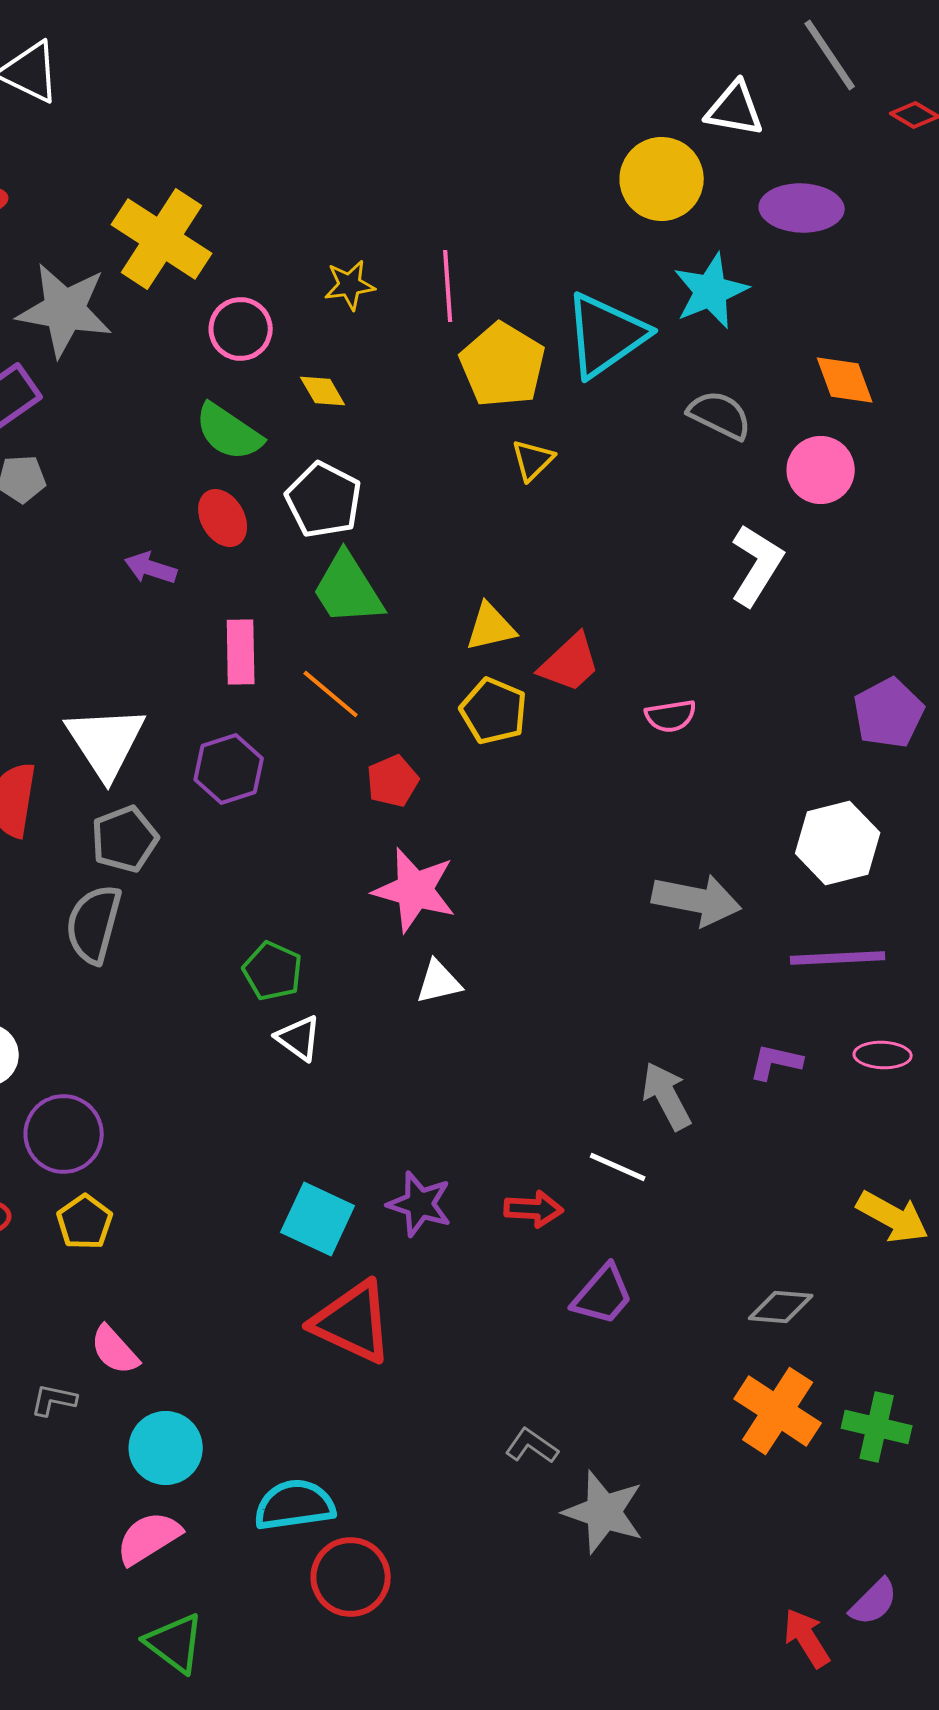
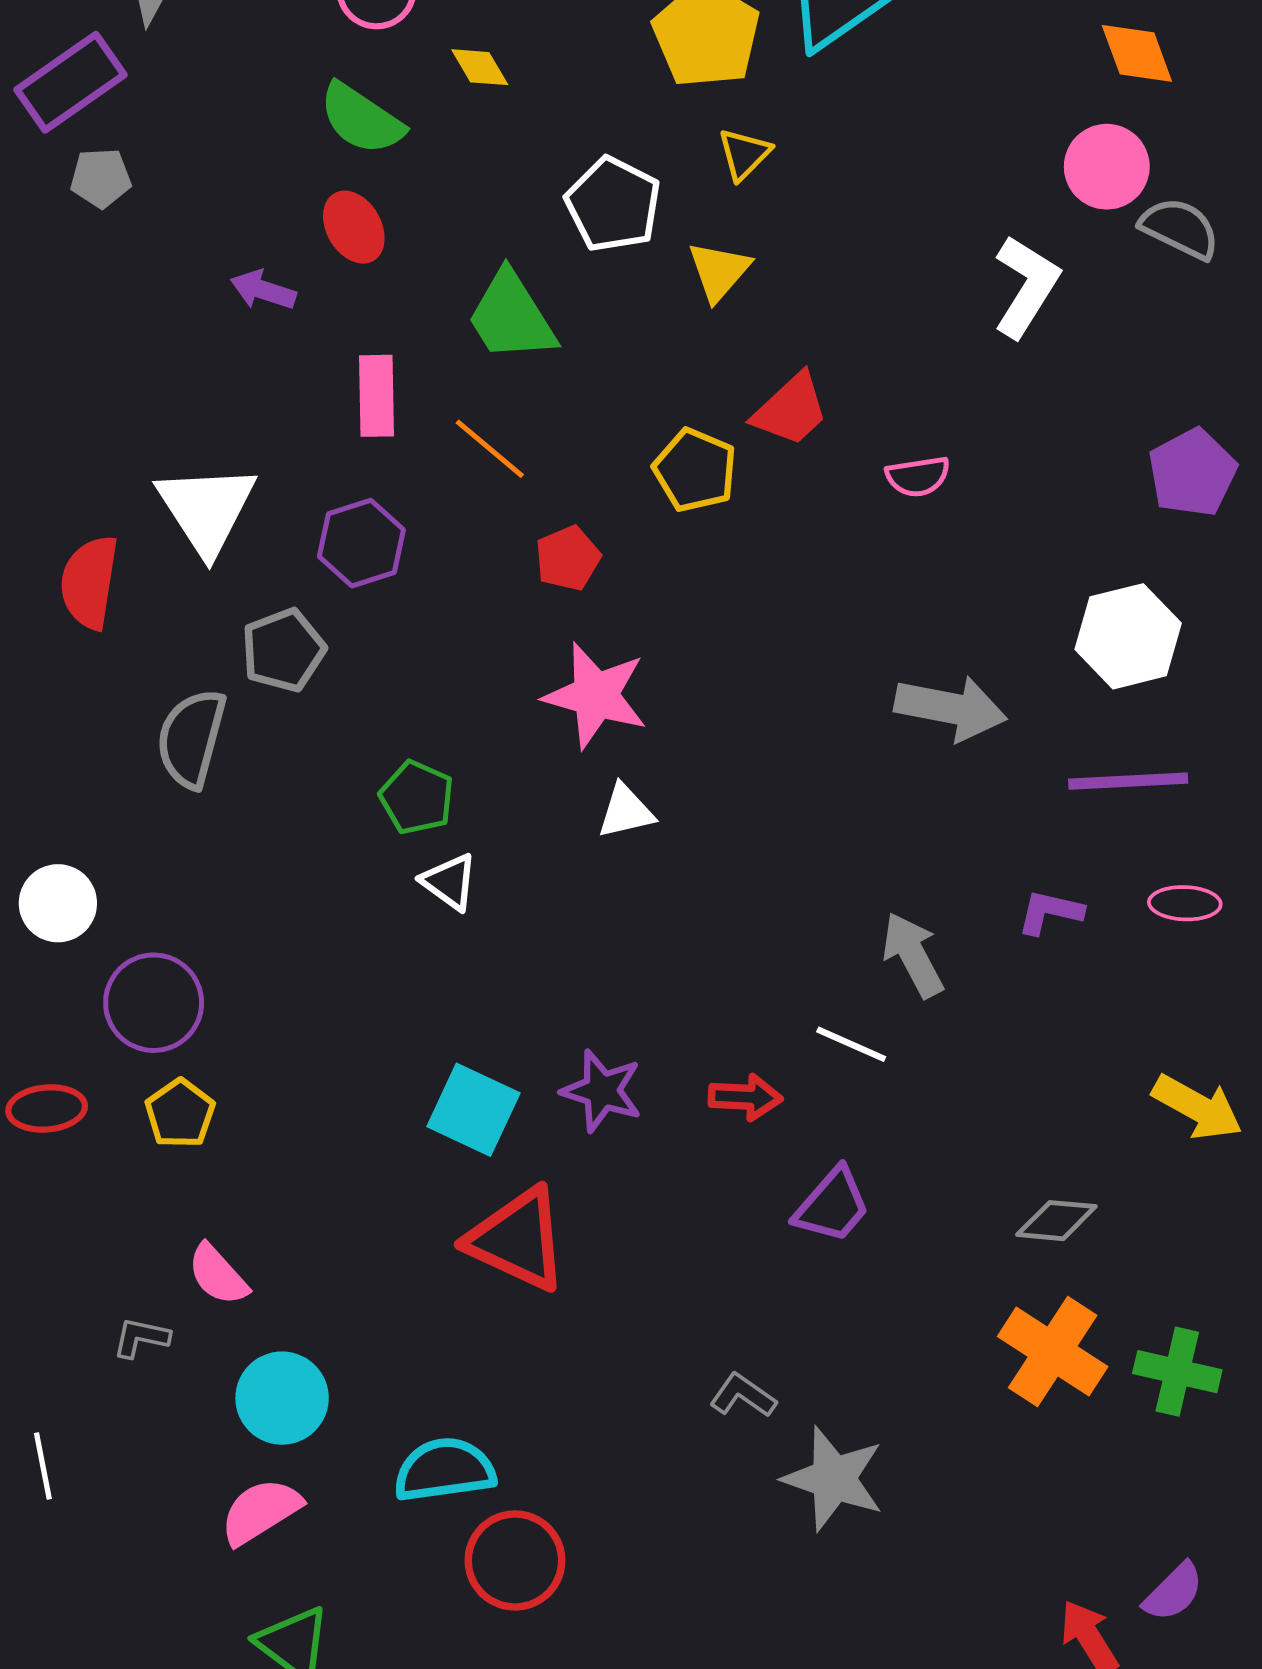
gray semicircle: (720, 415) -> (1180, 228), moved
white pentagon: (324, 500) -> (613, 204), moved
yellow triangle: (491, 627) -> (719, 271), moved, turned -36
gray pentagon: (125, 839) -> (283, 650), moved

